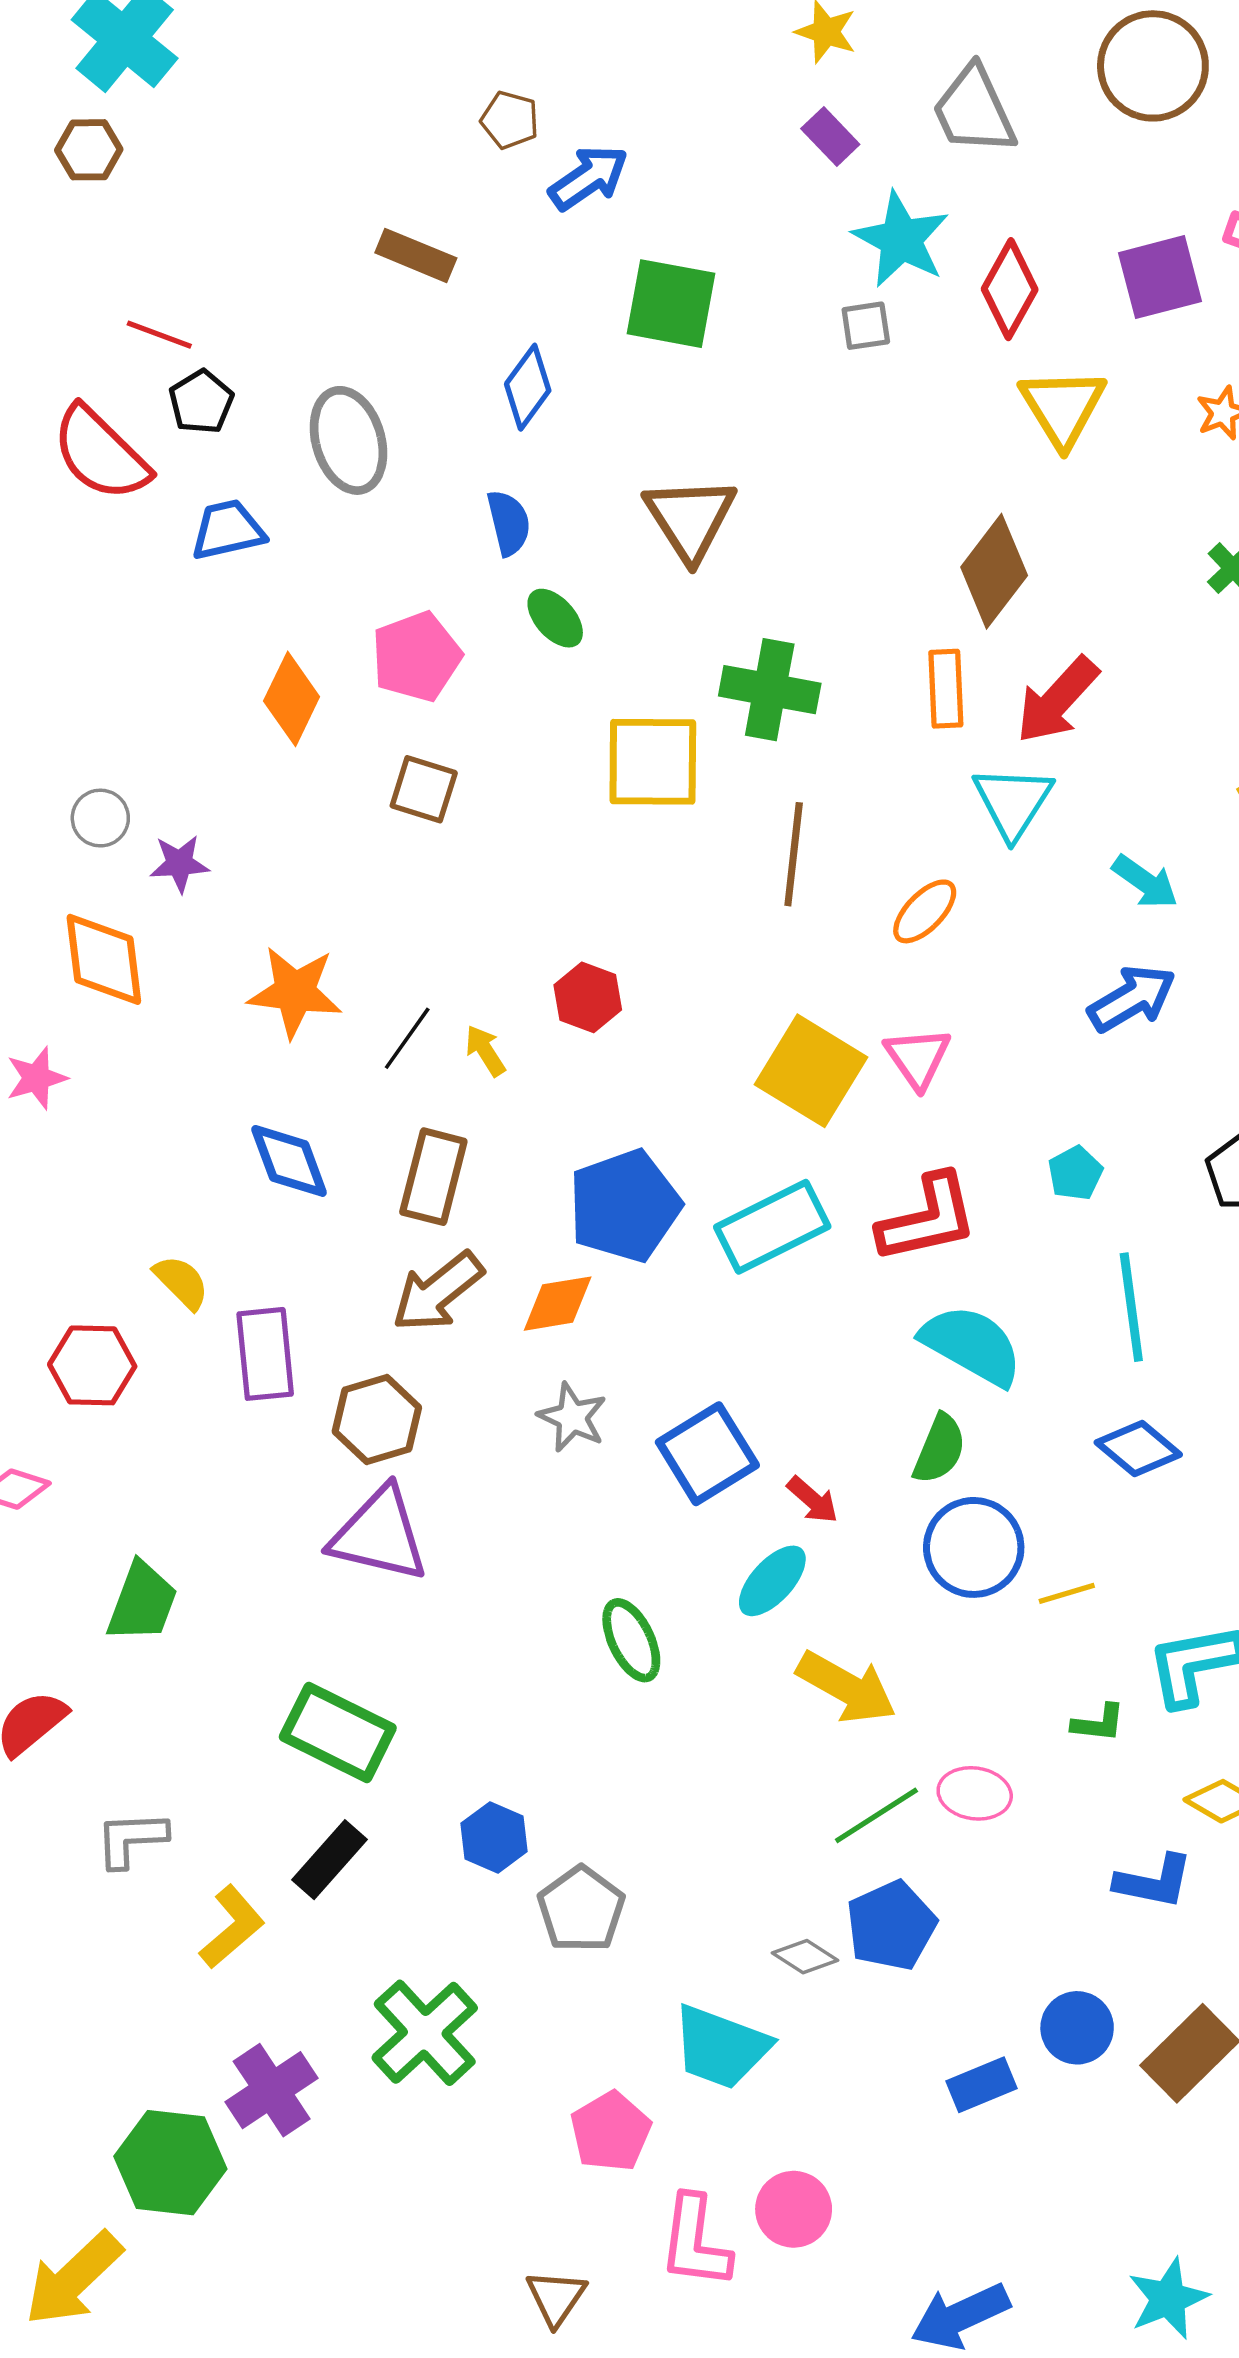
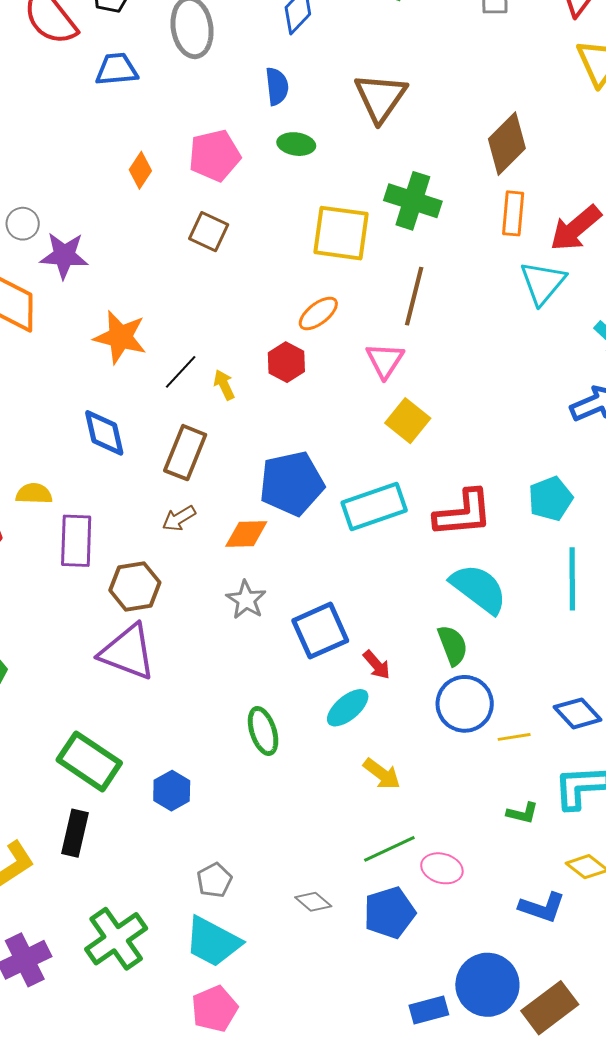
brown diamond: (994, 571) -> (507, 144), moved
green ellipse: (555, 618) -> (296, 144), turned -48
orange diamond: (292, 699) -> (140, 170), size x0.7
purple star: (179, 864) -> (64, 255), size x1.4
orange ellipse: (925, 911) -> (318, 313), moved
pink triangle: (918, 1058) -> (385, 360), moved
yellow square: (811, 1071) -> (408, 421), size x0.7
cyan pentagon: (1075, 1173) -> (550, 499), size x1.4
yellow semicircle: (181, 1282) -> (34, 494), turned -51
brown arrow: (438, 1292) -> (179, 518), size x0.6
green semicircle: (939, 1449) -> (453, 645), turned -51
blue diamond: (1138, 1449) -> (578, 713), moved
yellow arrow: (846, 1687) -> (382, 774), size x0.7
pink ellipse: (975, 1793) -> (442, 868), moved
blue hexagon: (494, 1837) -> (172, 791), moved
black rectangle: (330, 1860) -> (75, 833), turned -36
gray pentagon: (581, 1909) -> (214, 880), size x0.7
gray diamond: (805, 1957) -> (313, 902), moved
blue circle: (1077, 2028) -> (487, 985), size x1.5
cyan trapezoid: (721, 2047) -> (213, 942), moved

